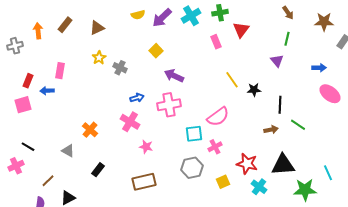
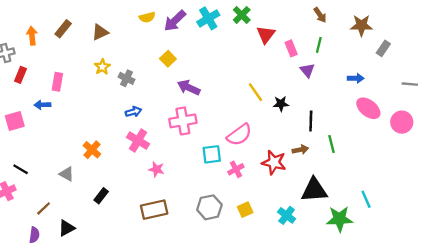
green cross: (220, 13) -> (242, 15), turned -35
pink rectangle: (216, 42) -> (291, 48), moved
red rectangle: (28, 81) -> (21, 75), moved
blue arrow: (137, 98) -> (133, 112), moved
green line: (298, 125) -> (331, 144), turned 42
red star: (247, 164) -> (274, 162), moved
gray hexagon: (192, 168) -> (209, 207), moved

